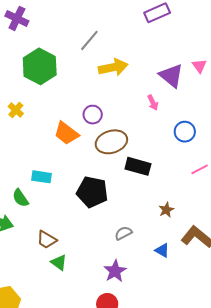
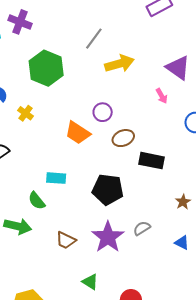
brown ellipse: (111, 142) -> (123, 138), size x0.7
green triangle: (59, 263) -> (90, 282), moved
purple star: (115, 271) -> (108, 237), moved, size x1.4

